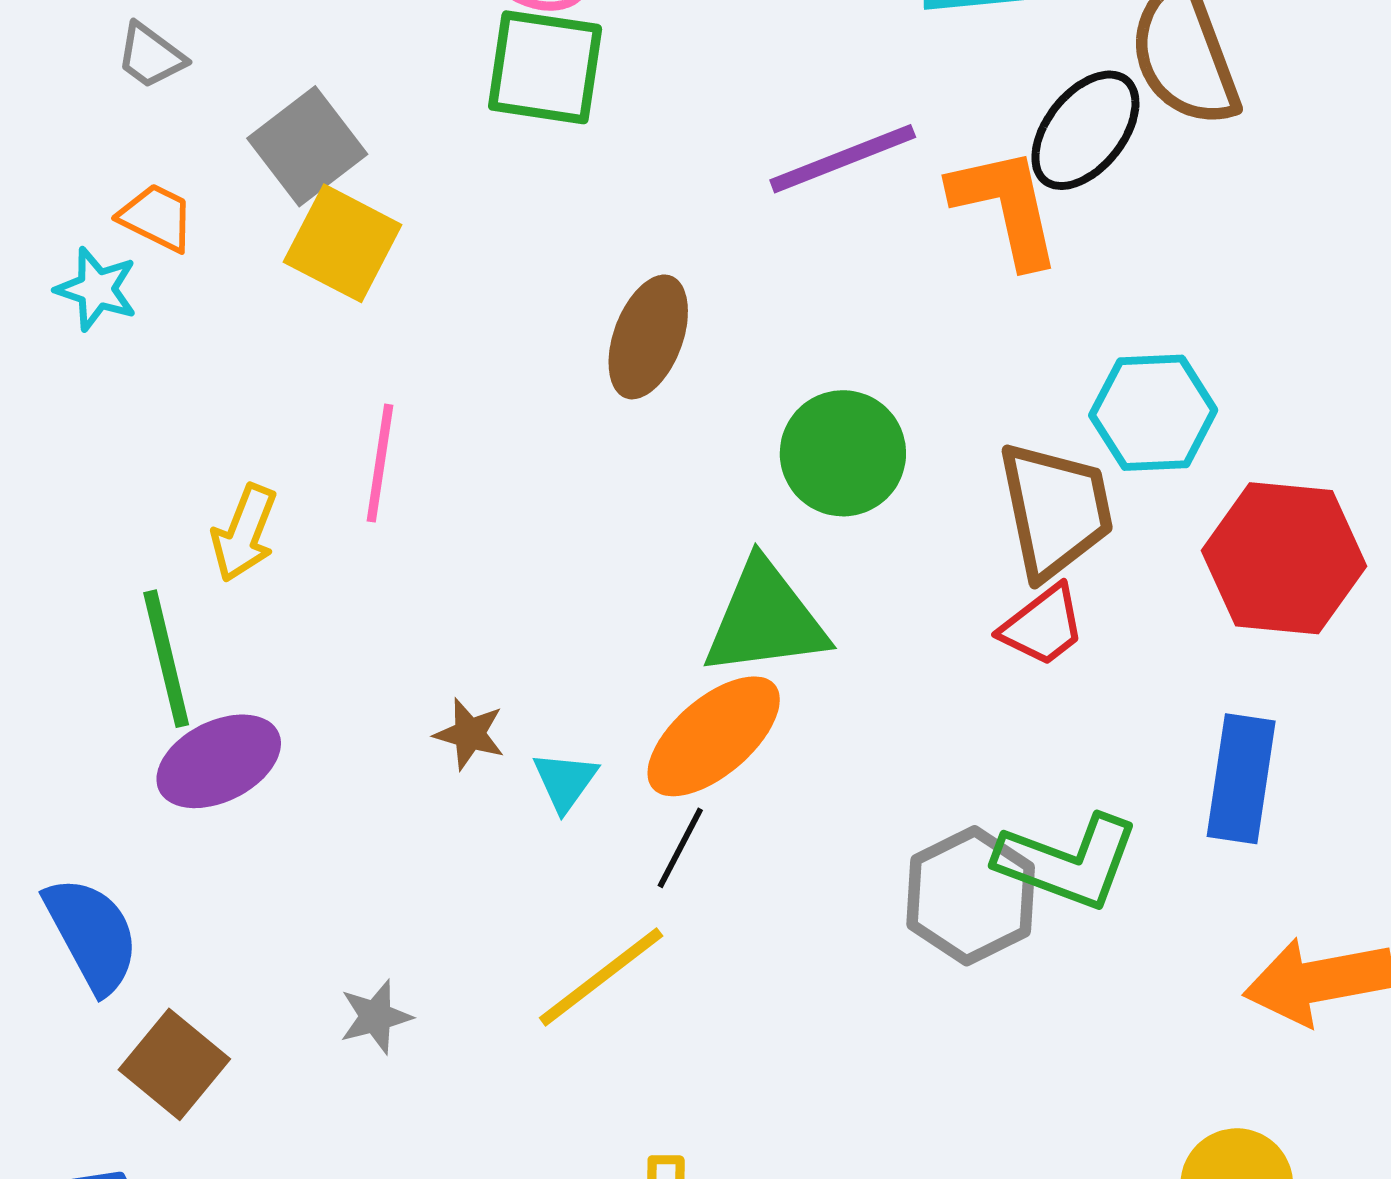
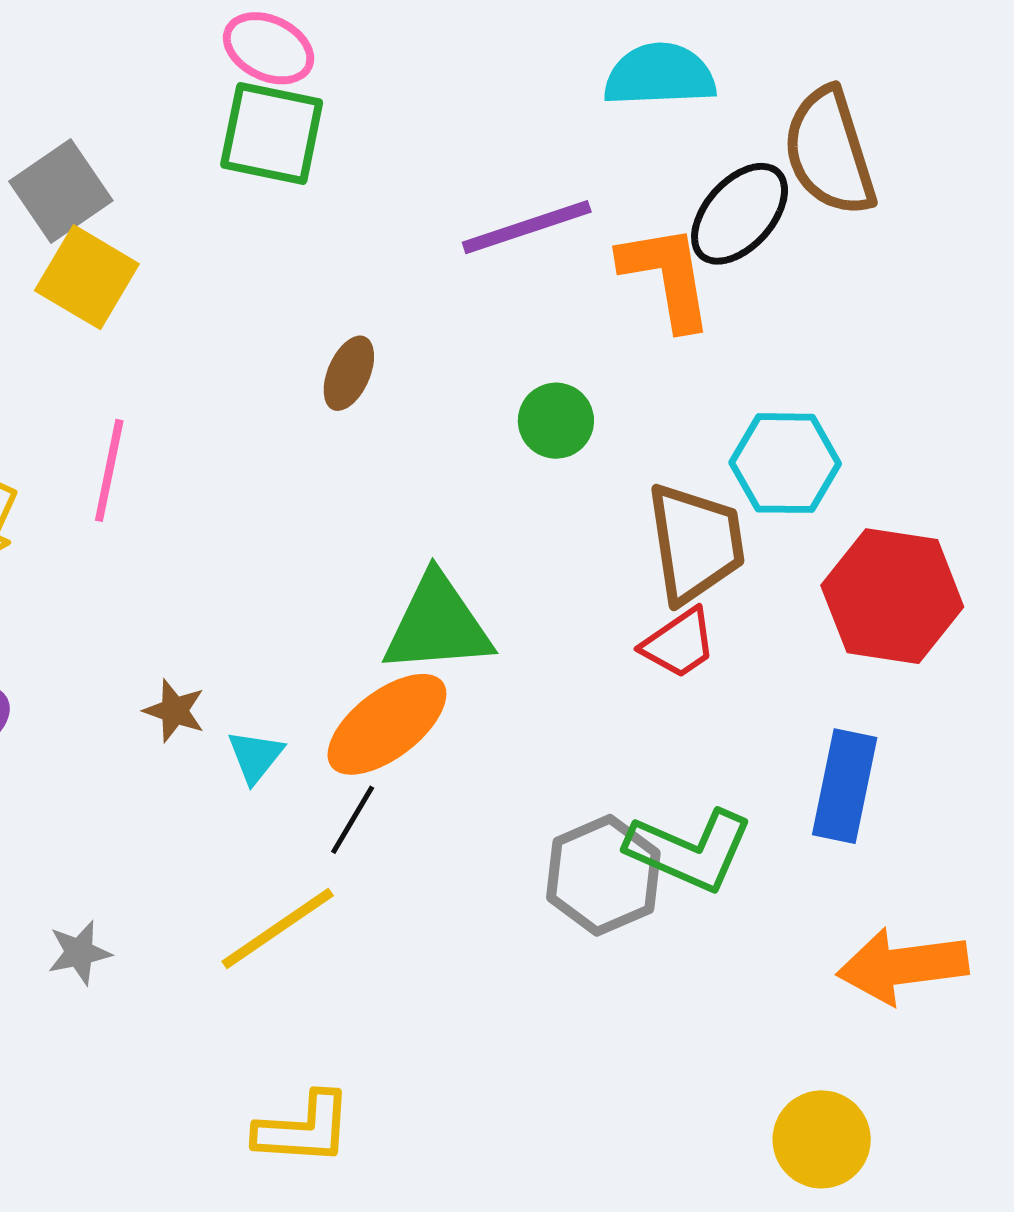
brown ellipse: (648, 337) -> (349, 373), size x0.7
green circle: (843, 453) -> (556, 421), moved, size x0.7

